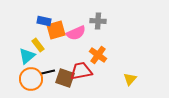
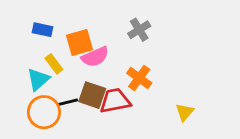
blue rectangle: (44, 21) -> (43, 30), moved
gray cross: (98, 21) -> (139, 30), turned -35
pink semicircle: (76, 33) -> (95, 57), moved
brown square: (65, 78) -> (92, 95), moved

